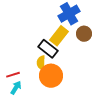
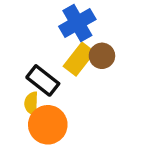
yellow rectangle: (59, 36) -> (79, 59), moved

